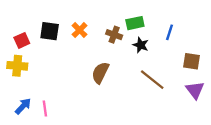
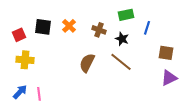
green rectangle: (135, 23) -> (126, 15), moved
yellow cross: (17, 66) -> (25, 60), moved
brown line: (152, 80) -> (121, 62), moved
purple triangle: (195, 90) -> (169, 78), turned 42

